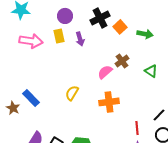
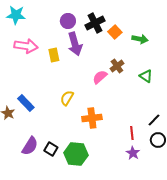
purple circle: (65, 16) -> (68, 21), moved
yellow rectangle: (59, 36) -> (54, 55), moved
purple arrow: (80, 39) -> (75, 44), size x1.6
orange cross: (109, 102) -> (92, 118), moved

